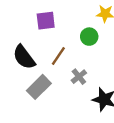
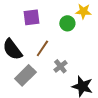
green circle: (89, 37) -> (67, 23), moved

